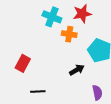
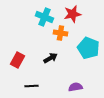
black arrow: (77, 70) -> (50, 58), moved
purple semicircle: (97, 93) -> (75, 87), moved, turned -88

